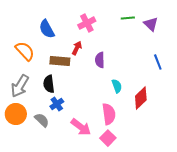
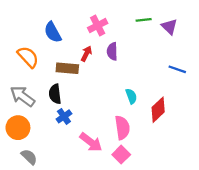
purple semicircle: (100, 60) -> (112, 51), moved
blue line: (158, 62) -> (177, 69), turned -49
gray arrow: (20, 86) -> (22, 96), turned 95
gray semicircle: (42, 120) -> (29, 157), moved

